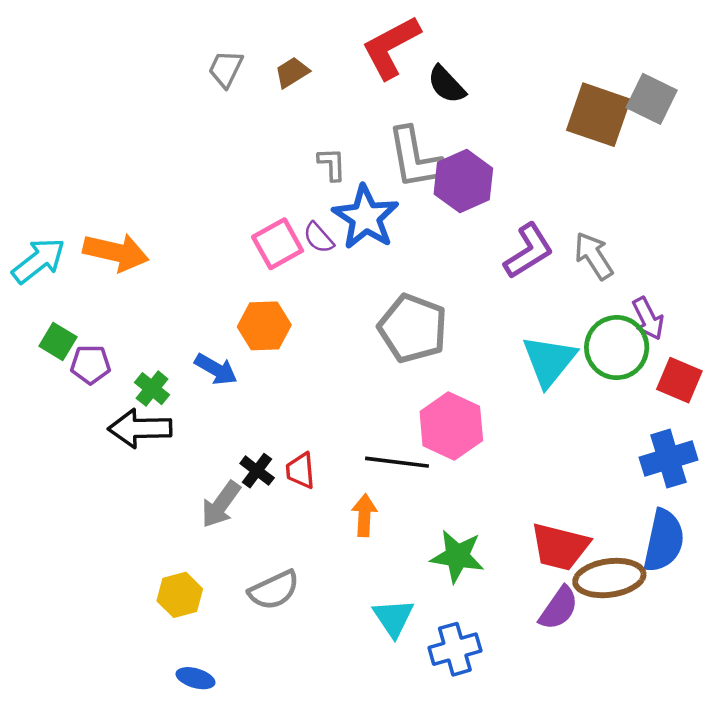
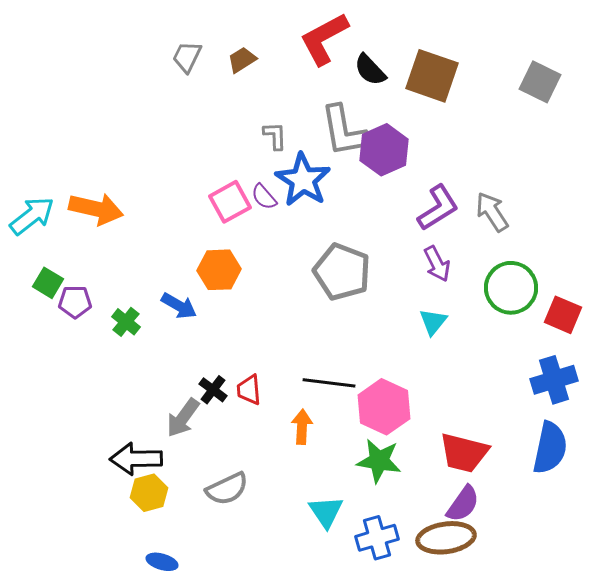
brown square: (599, 115) -> (432, 76), moved
purple arrow: (648, 319) -> (437, 264), moved
cyan triangle: (549, 361) -> (433, 322), moved, size x0.6
pink hexagon: (451, 426) -> (384, 407), moved
black arrow: (140, 428) -> (136, 459), moved
brown ellipse: (609, 578) -> (446, 538), moved

